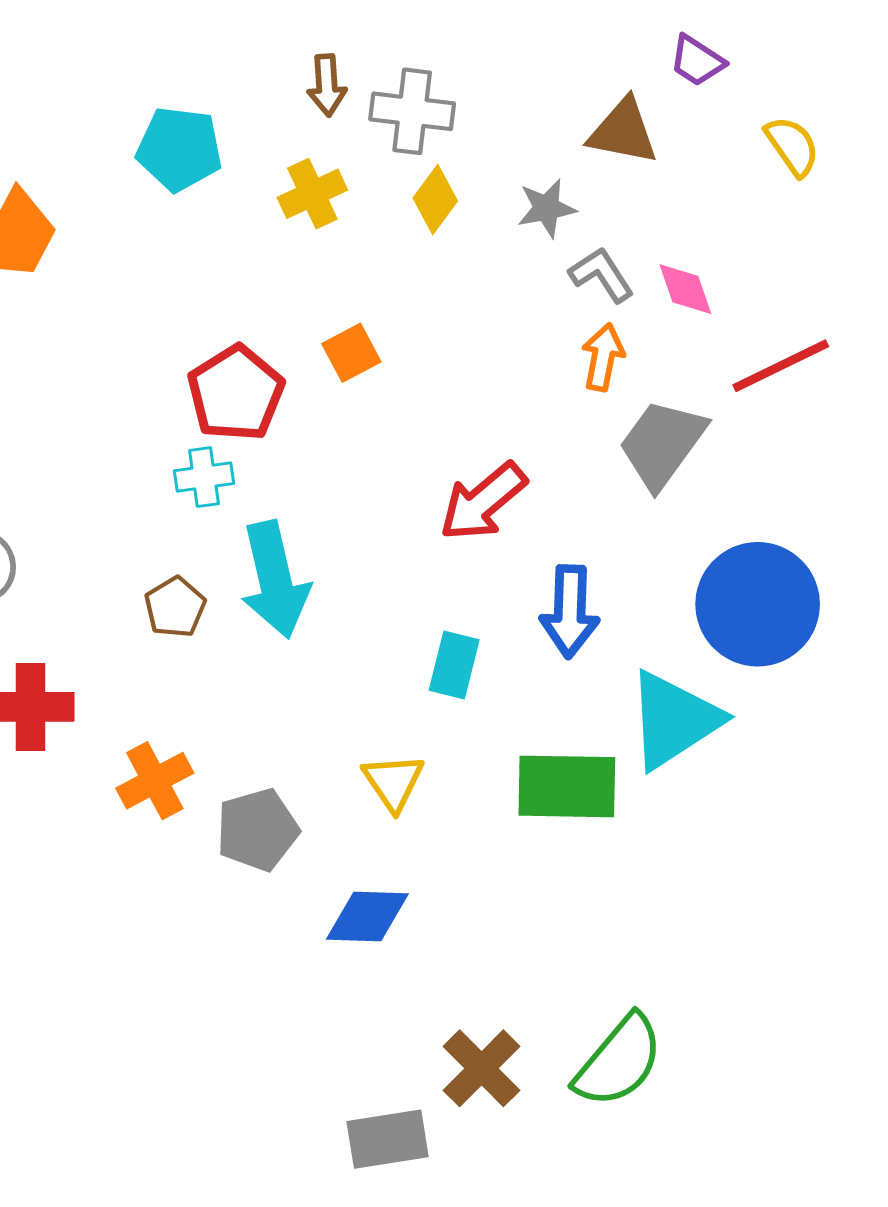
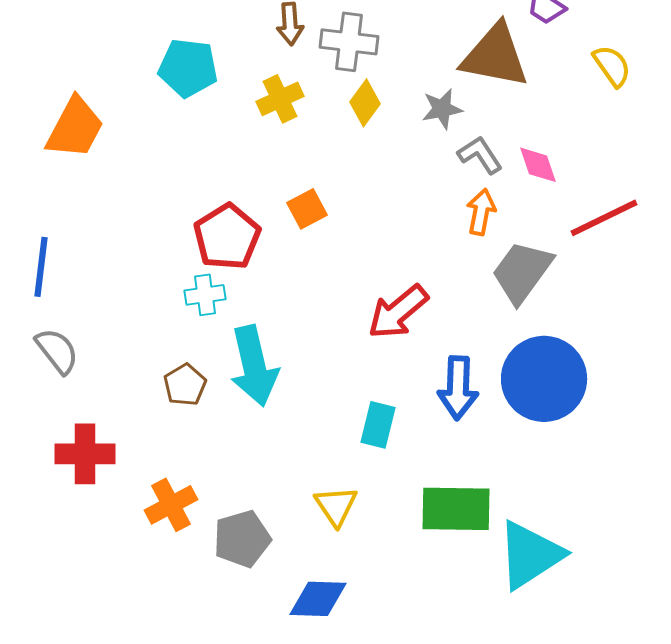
brown triangle: (623, 132) -> (495, 56), size x1.4
blue circle: (758, 604) -> (544, 379), moved
cyan triangle: (674, 720) -> (530, 555), moved

